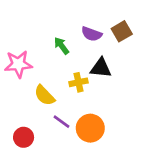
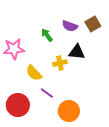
orange circle: (90, 128) -> (69, 111), moved
red circle: (24, 137) -> (18, 105), size x1.5

